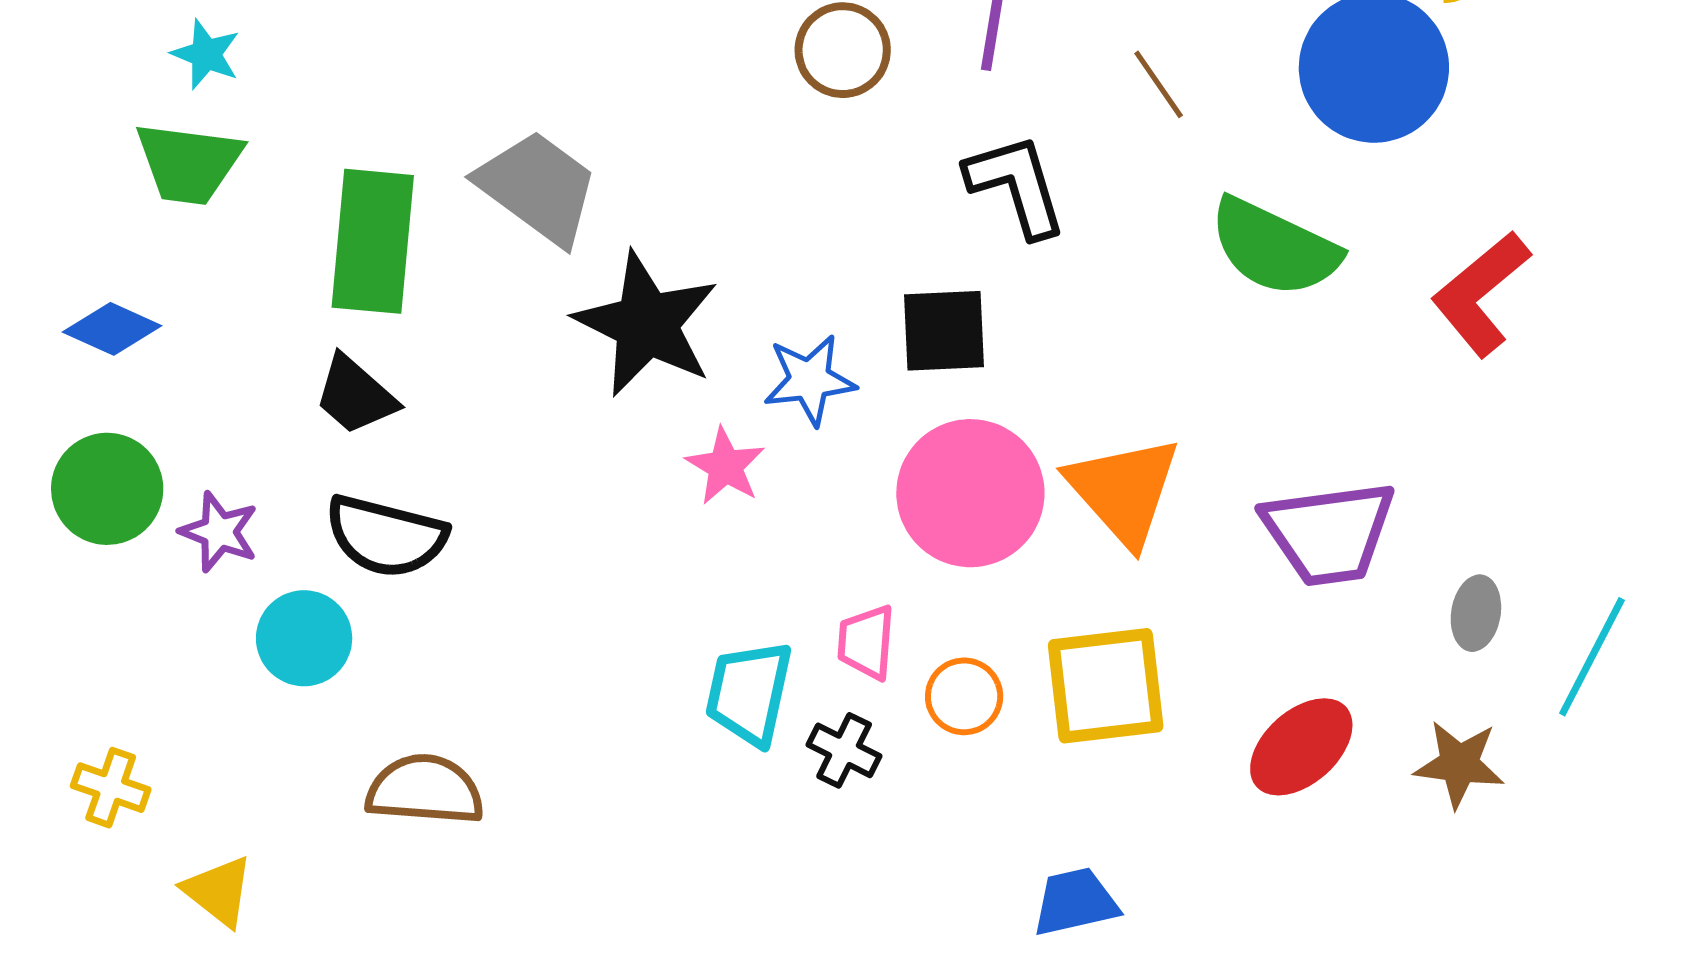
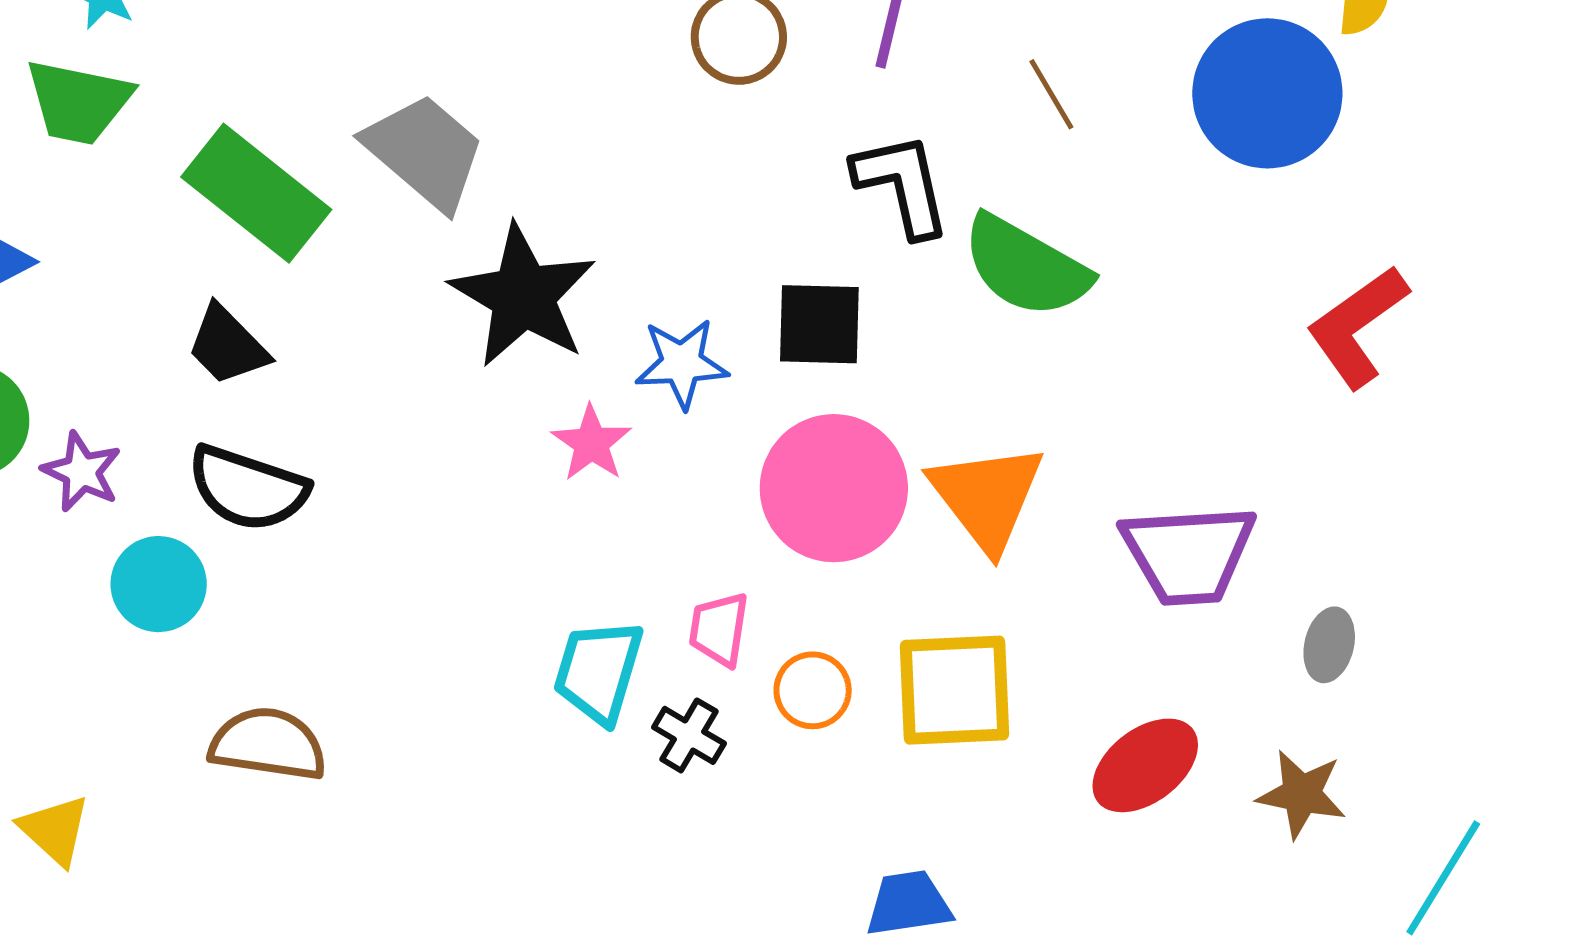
green rectangle: (373, 241) -> (256, 193), turned -61
green semicircle: (1274, 247) -> (1026, 266), moved
cyan line: (1592, 657) -> (1443, 878), moved

